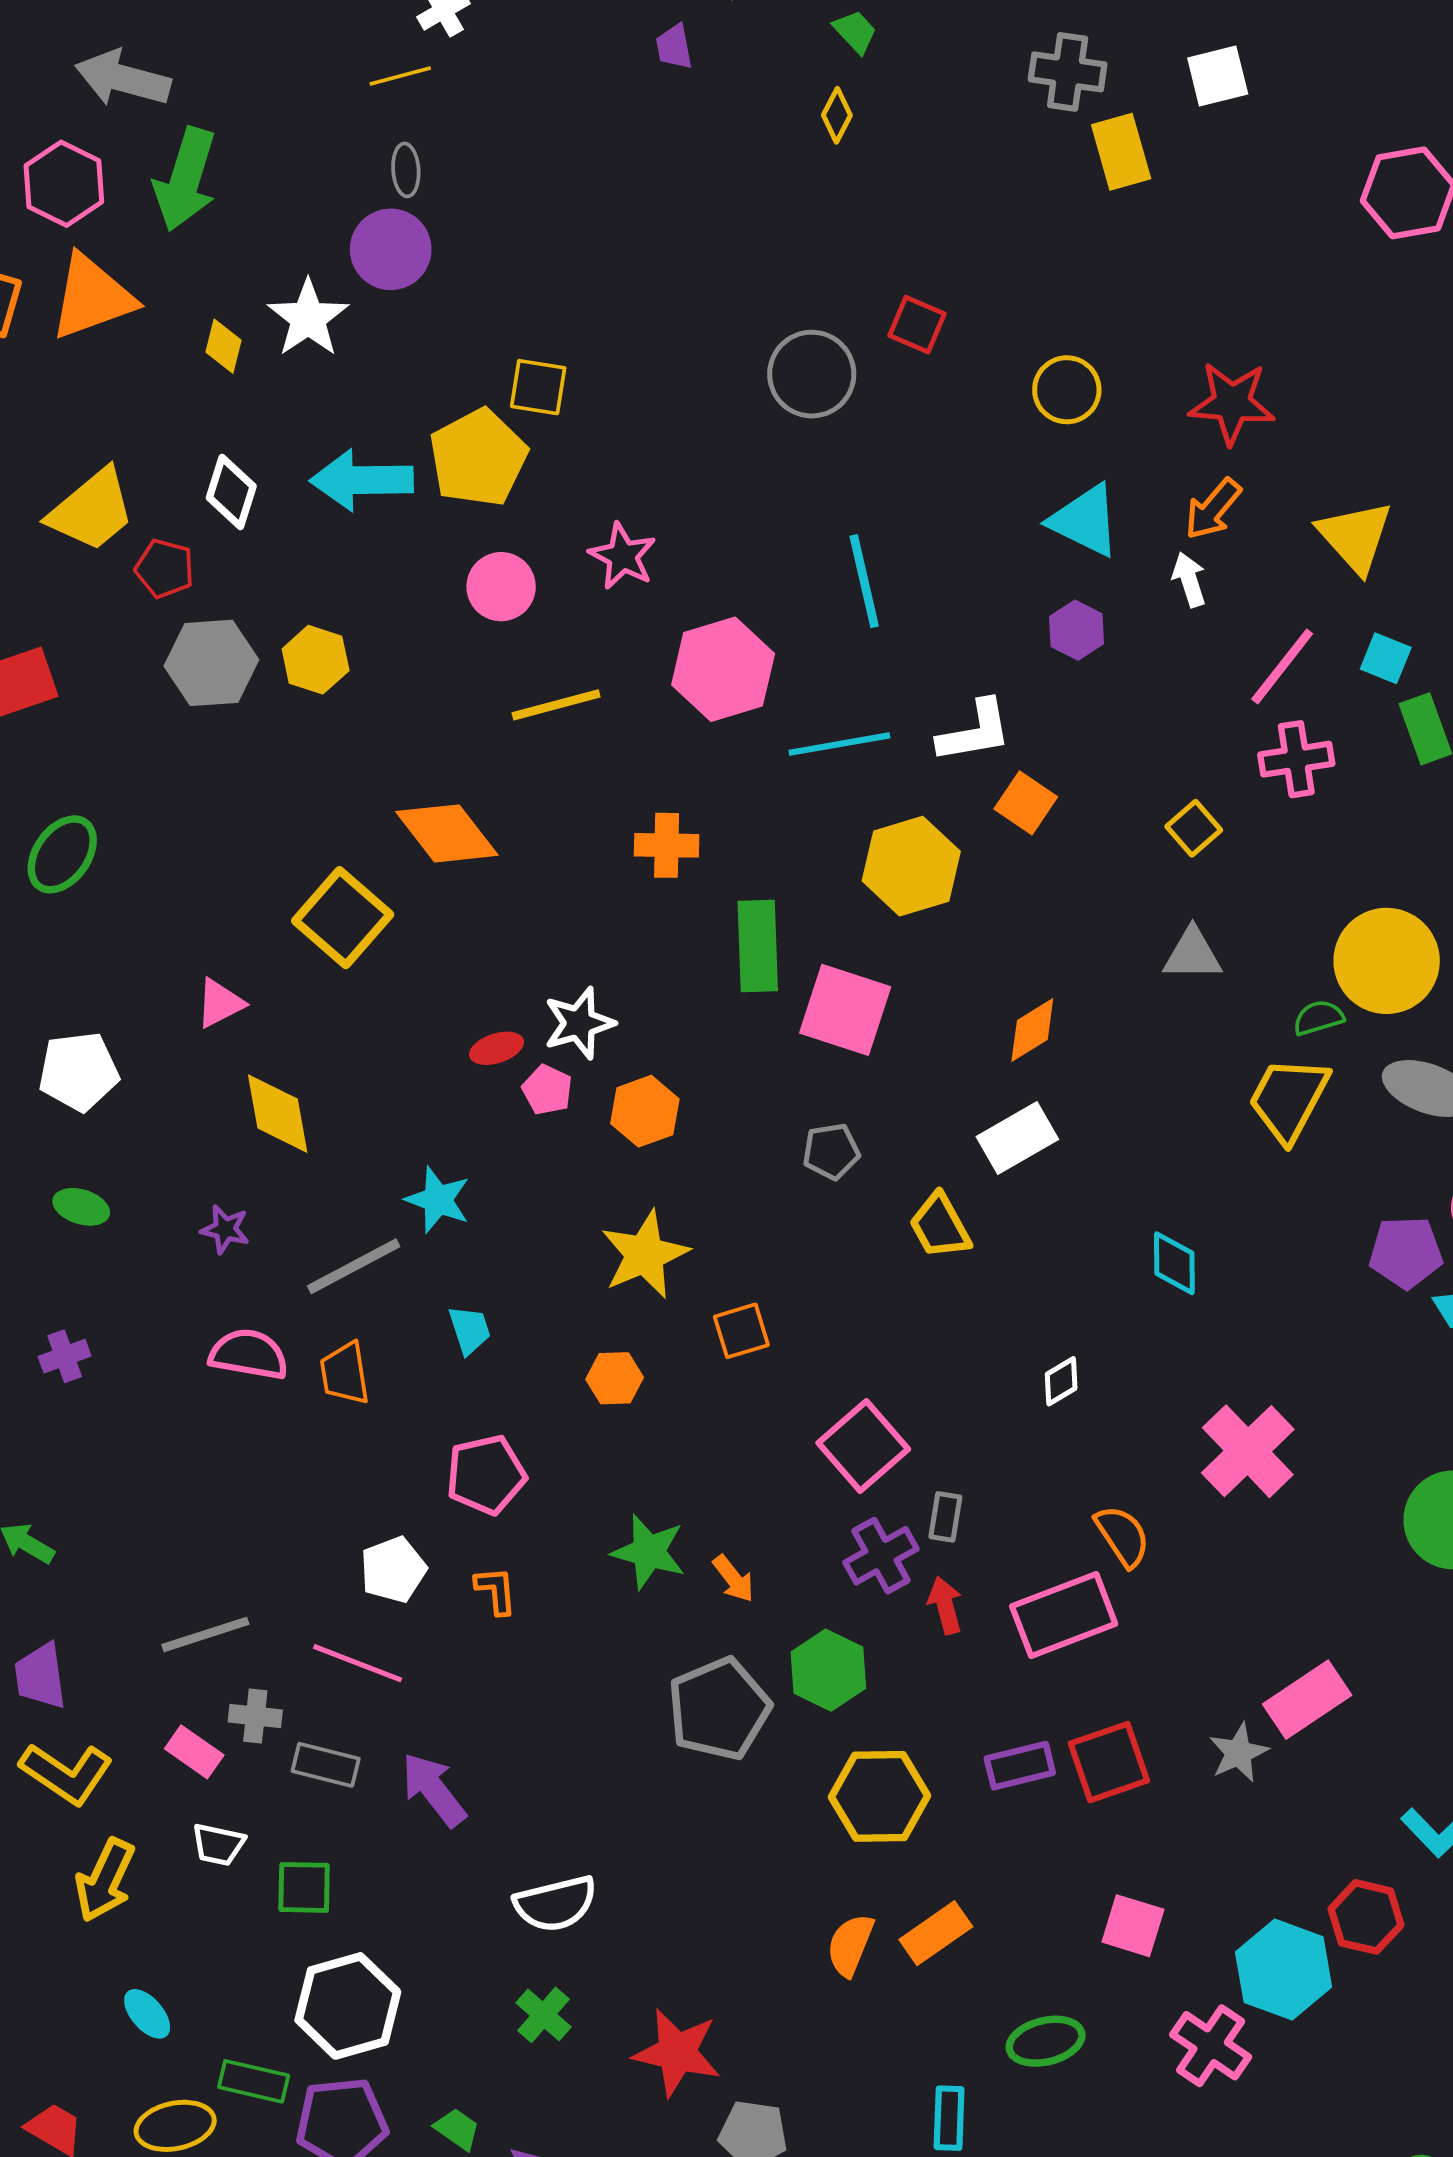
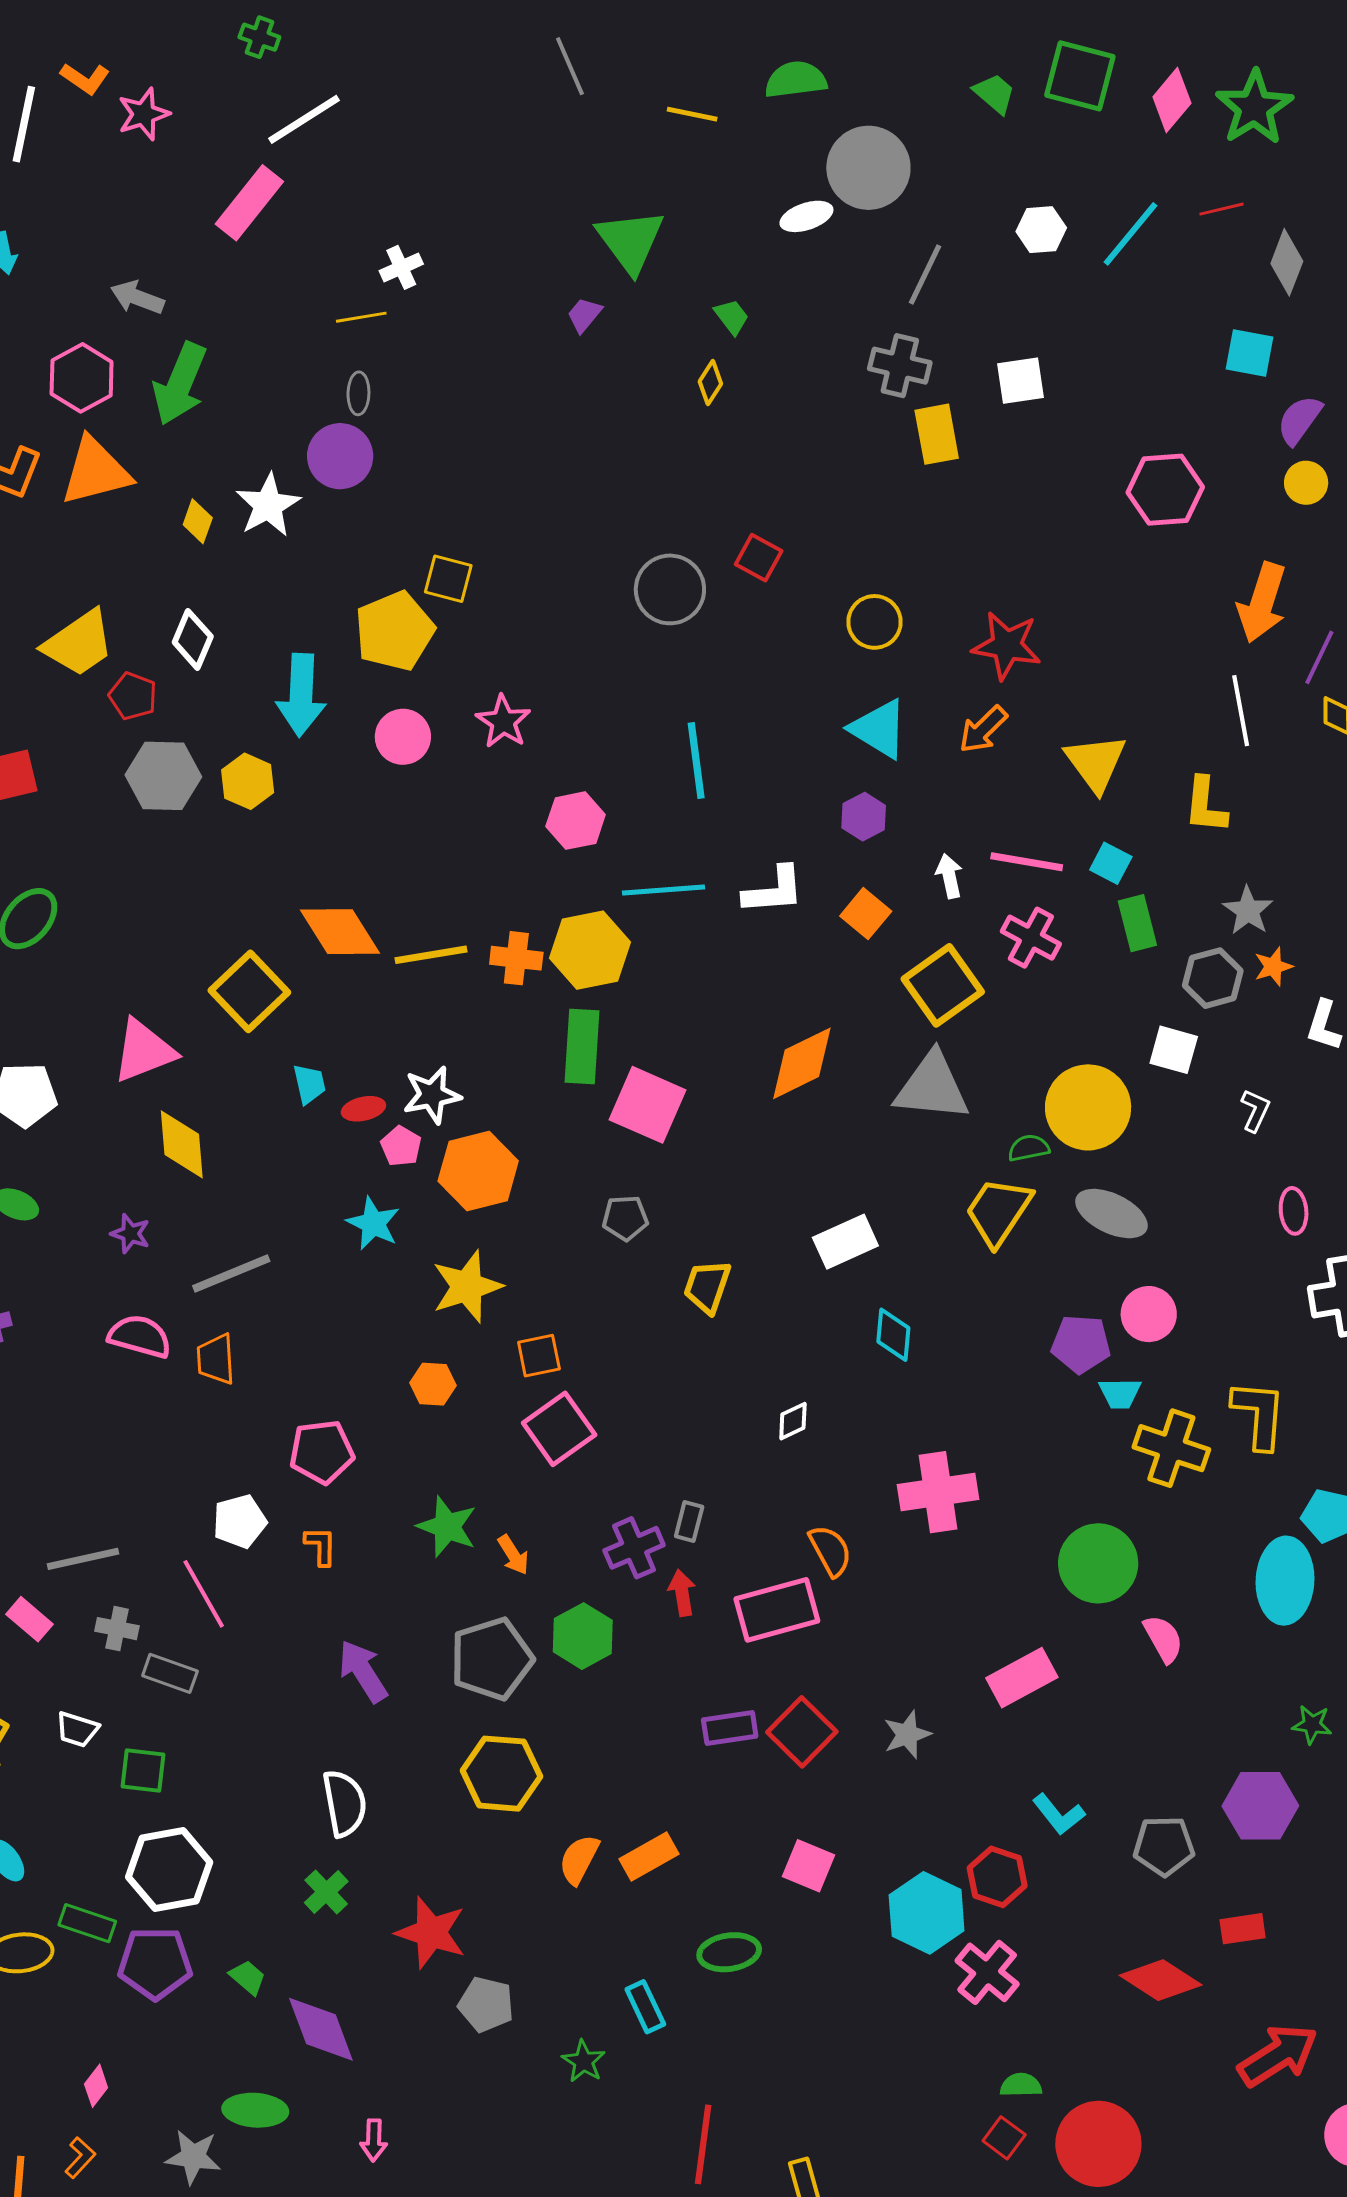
purple trapezoid: (674, 47) -> (584, 315), turned 45
gray arrow: (123, 78) -> (137, 298), size x0.7
cyan arrow: (362, 480) -> (301, 695), moved, turned -92
white arrow: (1189, 580) -> (949, 876), moved
pink line: (1282, 666) -> (1027, 862), turned 56
pink hexagon: (723, 669) -> (576, 821), size x0.7
yellow line: (556, 705) -> (431, 955), moved
pink cross: (1296, 759) -> (1031, 938), turned 32
orange square: (1026, 803) -> (866, 914), moved
yellow square: (1194, 828) -> (943, 985), size x1.8
yellow hexagon: (911, 866) -> (590, 950), moved
gray triangle: (1193, 954) -> (932, 1087), size x1.6
pink triangle: (220, 1003) -> (144, 1051), size x1.6
orange diamond: (1032, 1030) -> (802, 1063), moved, size x1.5
orange hexagon: (645, 1111) -> (478, 1171), size x1.4
white rectangle: (1017, 1138) -> (845, 1242), moved
cyan star: (438, 1200) -> (373, 1223), moved
yellow trapezoid: (940, 1226) -> (707, 1287), turned 42
cyan trapezoid: (470, 1330) -> (309, 1084), moved
pink square: (863, 1446) -> (559, 1429), moved
pink cross: (1248, 1451) -> (938, 1492), turned 30
pink line: (358, 1663) -> (204, 1594), turned 34
pink rectangle: (1307, 1700) -> (1022, 1678), moved
pink rectangle: (194, 1752) -> (30, 1619), moved
red square: (1109, 1762) -> (802, 1732), turned -32
purple arrow: (434, 1790) -> (363, 1671), moved
yellow hexagon: (879, 1796) -> (501, 1774), moved
white semicircle: (555, 1904) -> (344, 1803), turned -92
pink cross: (1211, 2046) -> (987, 1972), moved
cyan rectangle: (949, 2118) -> (645, 2007), turned -33

